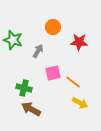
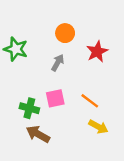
red star: (79, 42) -> (97, 52), turned -30
gray arrow: (38, 51) -> (58, 63), moved
pink square: (53, 73) -> (55, 98), moved

